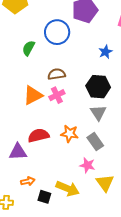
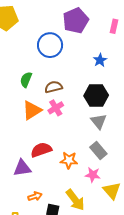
green semicircle: (29, 48) -> (26, 80), moved
orange star: (70, 134) -> (69, 160), moved
yellow arrow: (68, 189) -> (75, 200), turned 35

